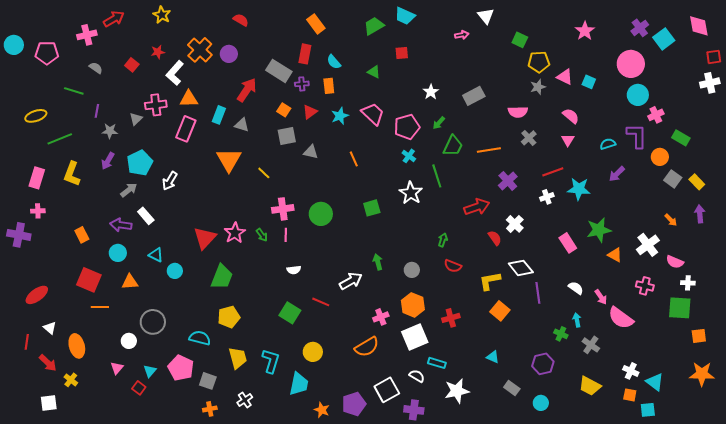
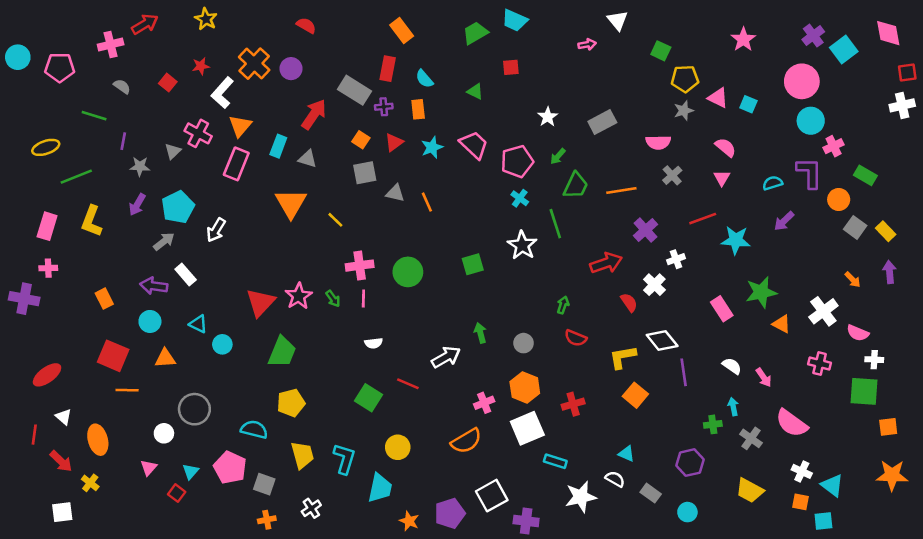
orange triangle: (189, 99) -> (240, 126), turned -48
pink cross: (156, 105) -> (198, 133), turned 35
orange line: (354, 159) -> (427, 202), moved
white cross: (547, 197) -> (676, 259), moved
pink semicircle: (621, 318) -> (792, 423), moved
green cross: (561, 334) -> (713, 424), turned -32
white semicircle: (417, 376) -> (615, 479), moved

